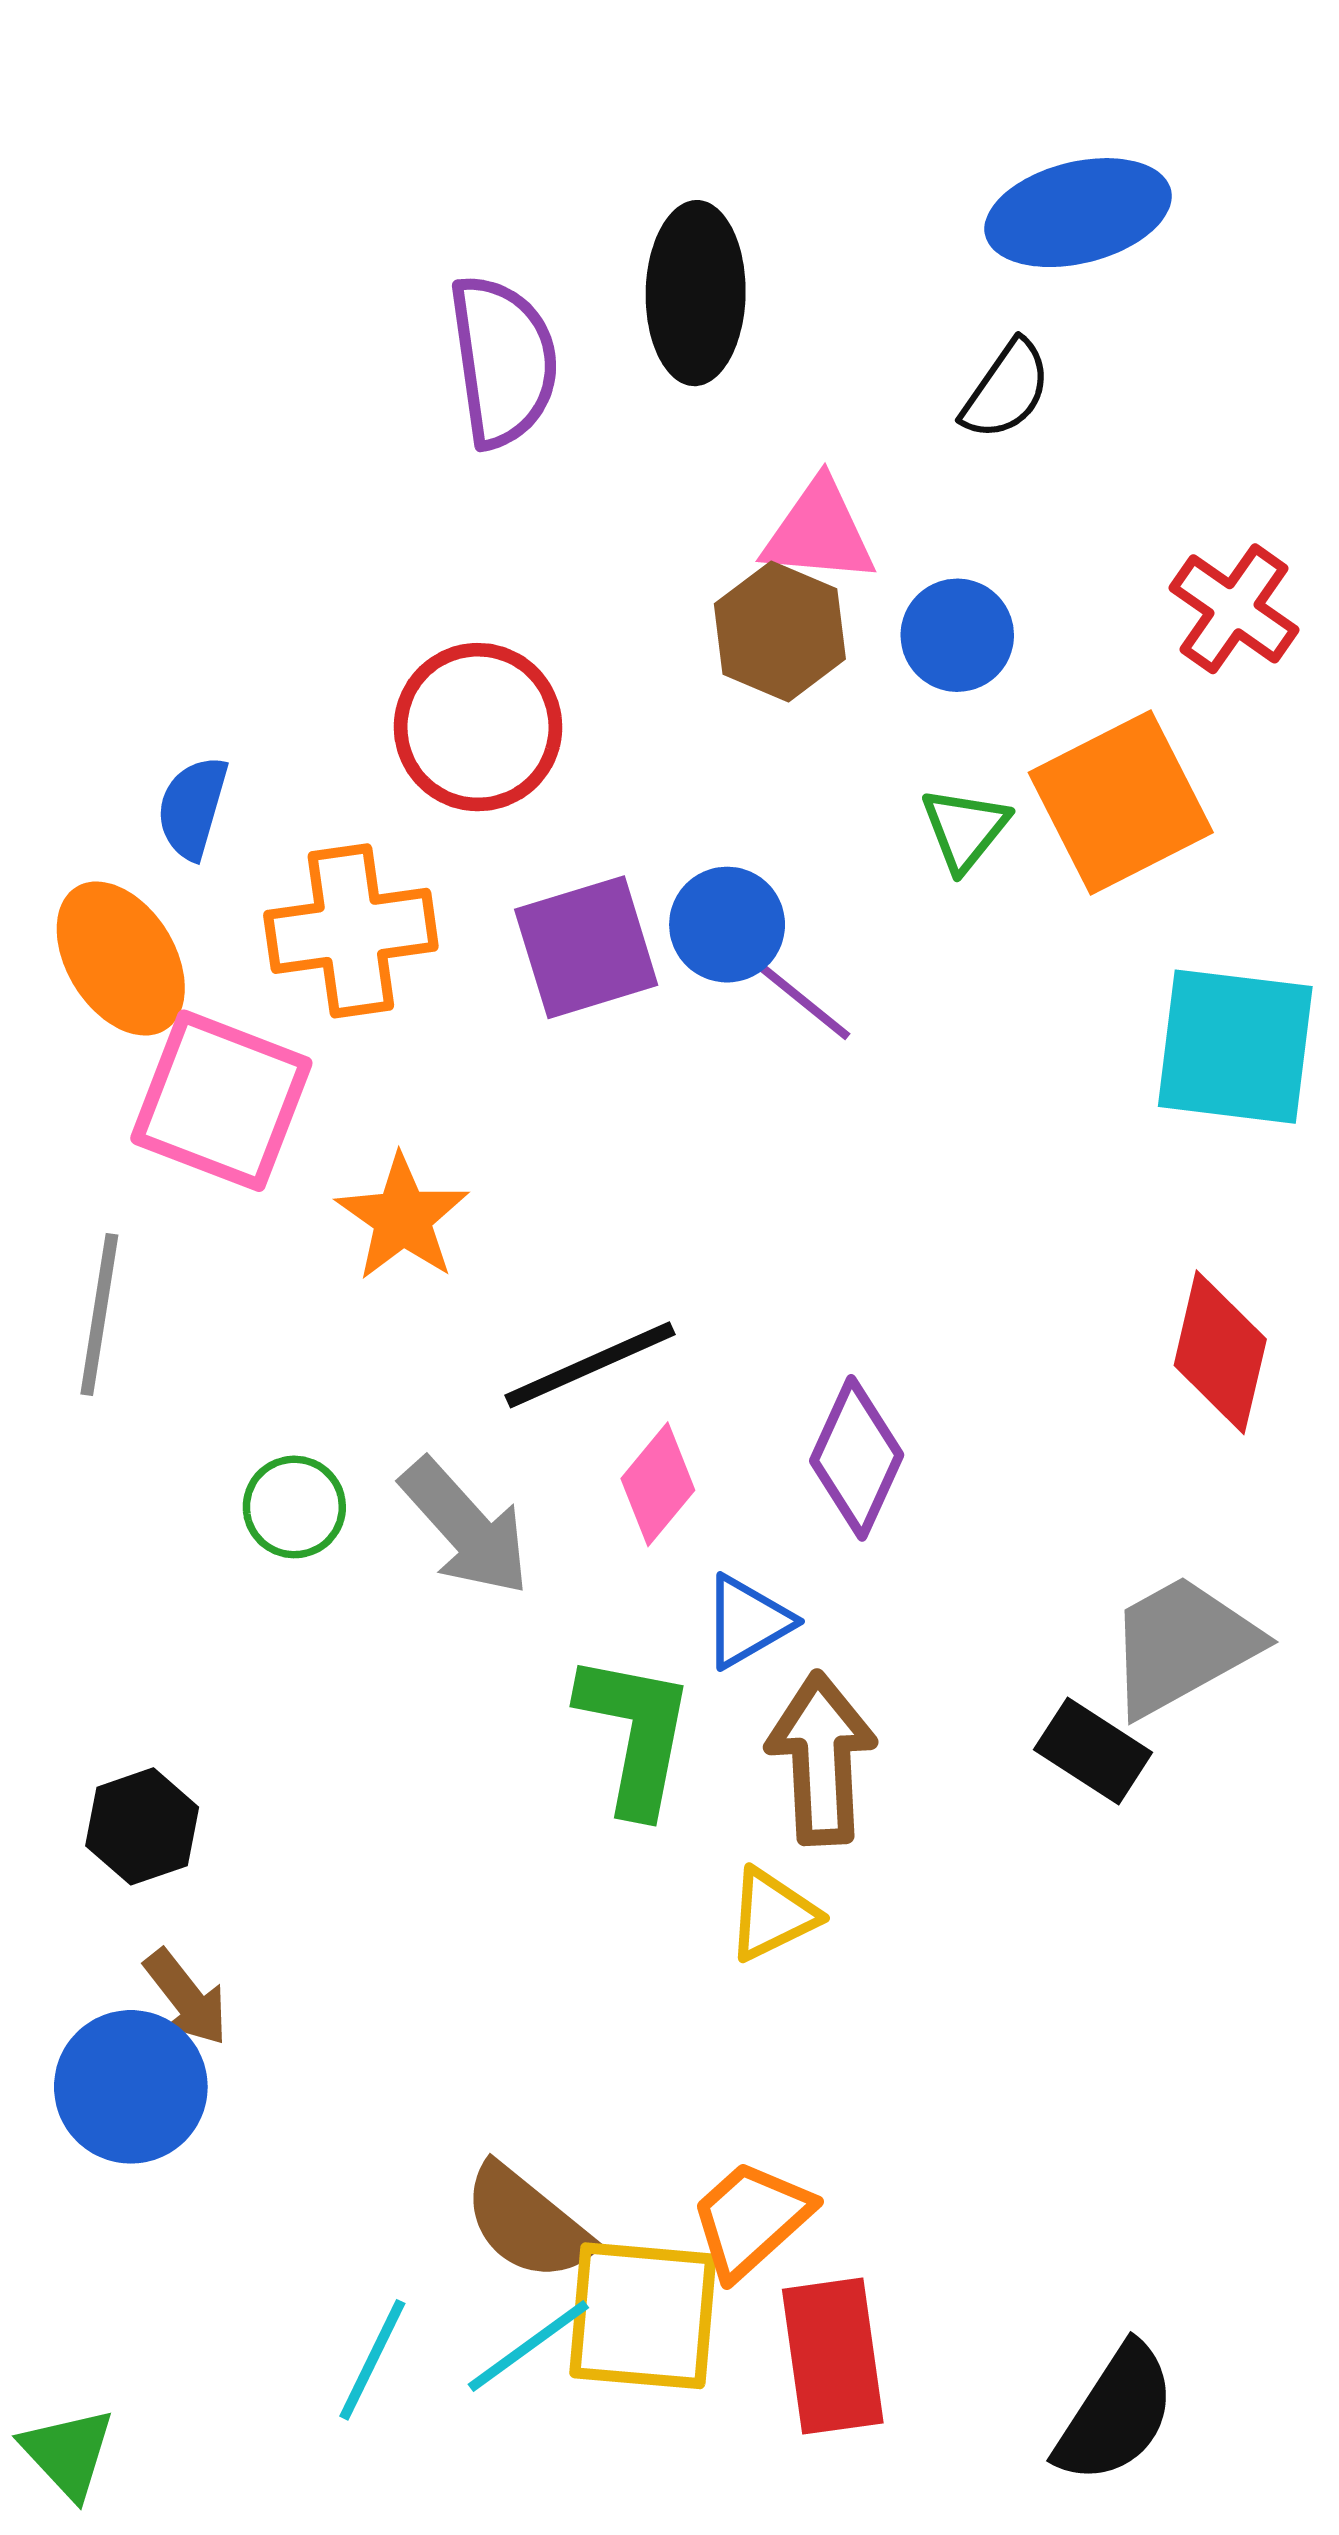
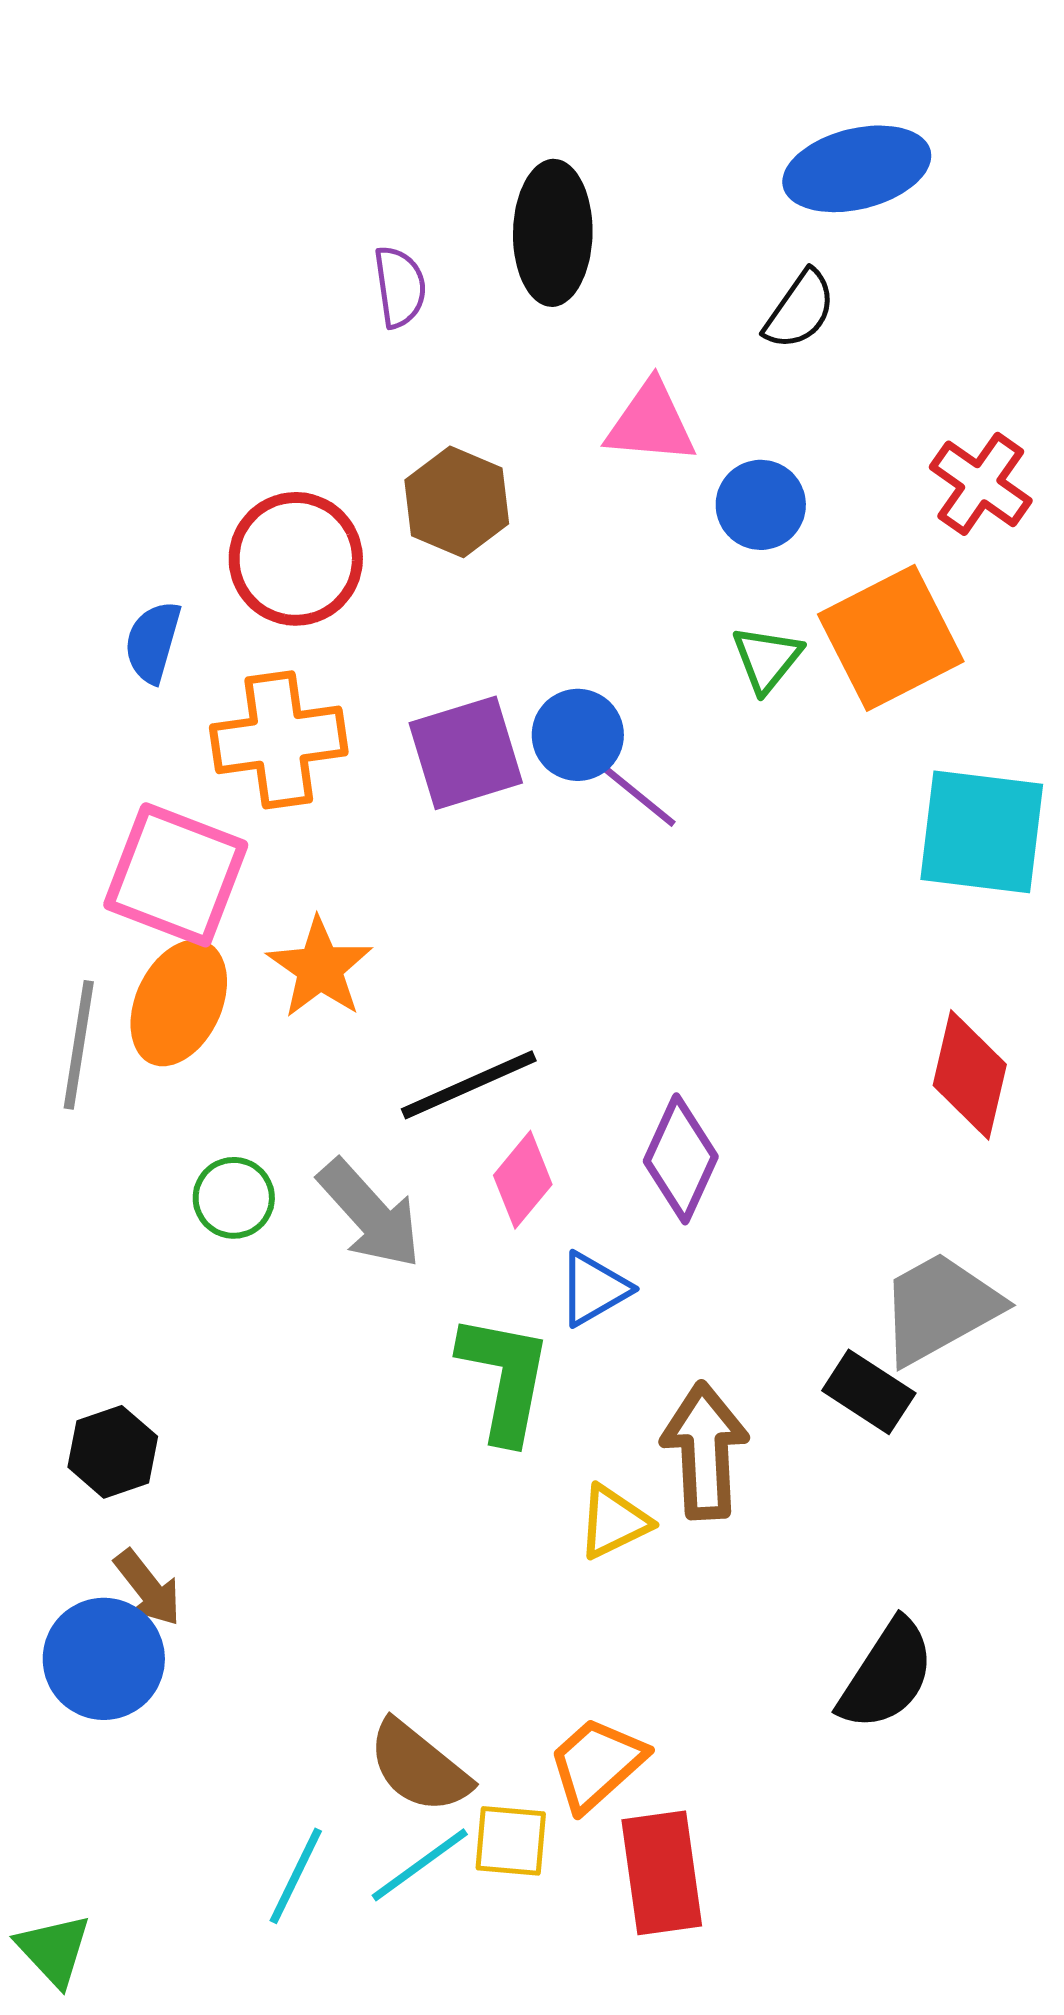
purple semicircle: (503, 361) -> (400, 287), size x0.6
brown hexagon: (780, 631) -> (457, 502), moved
red circle: (478, 727) -> (296, 559), moved
orange ellipse: (121, 959) -> (179, 1003), moved, turned 57
brown arrow: (821, 1759) -> (705, 1451), moved
yellow square: (643, 2316) -> (511, 1841), size x0.6
black semicircle: (1116, 2414) -> (887, 1675), moved

